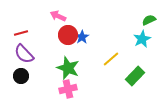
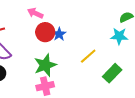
cyan star: (142, 39) -> (119, 36), turned 30
green star: (68, 68) -> (45, 65), turned 30

